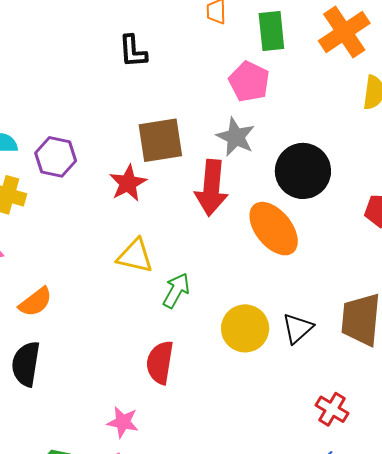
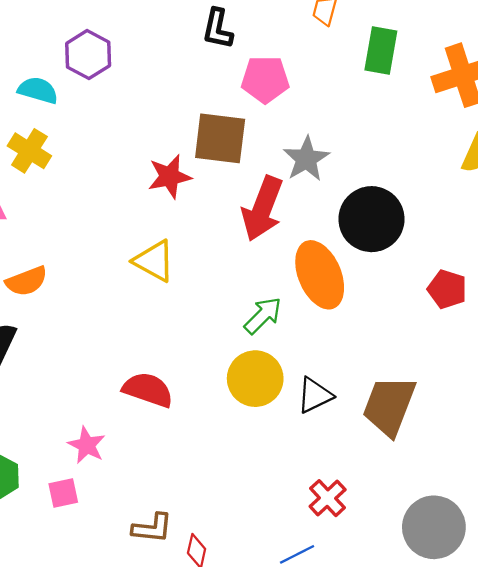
pink pentagon: (249, 82) -> (265, 79), moved, turned 30
purple hexagon: (56, 157) -> (88, 55), moved
green arrow: (176, 291) -> (263, 316), moved
red semicircle: (160, 362) -> (148, 390), turned 84

